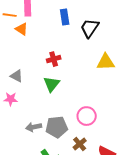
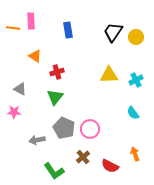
black trapezoid: (90, 28) -> (113, 32), moved
orange triangle: (22, 29) -> (35, 56), moved
gray pentagon: (57, 127) -> (64, 128), moved, turned 30

